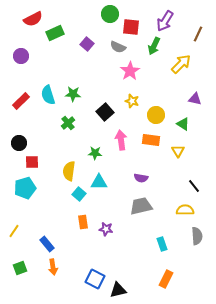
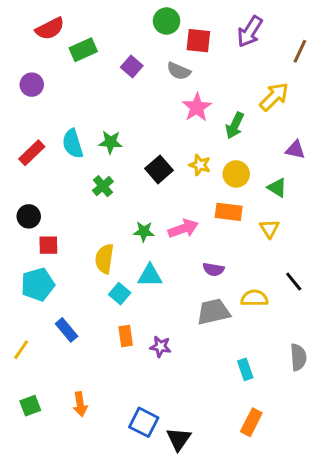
green arrow: (154, 46) -> (235, 126), moved
yellow star: (132, 101) -> (200, 165), moved
pink arrow: (121, 140) -> (183, 228), moved, turned 78
yellow semicircle: (185, 210) -> (254, 298), moved
blue rectangle: (47, 244) -> (67, 330), moved
black triangle: (118, 290) -> (179, 439), turned -42

